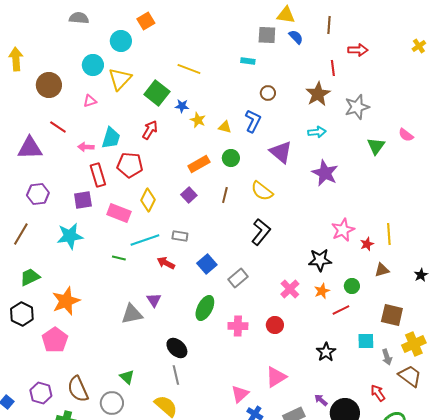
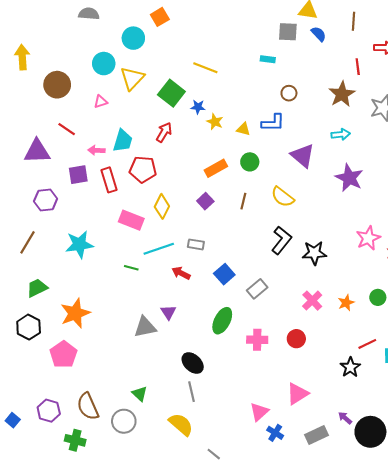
blue L-shape: (253, 121) -> (273, 123), turned 65
purple square: (83, 200) -> (78, 175), moved
black star: (320, 260) -> (314, 253), moved
red line: (341, 310) -> (367, 344), moved

